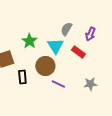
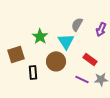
red rectangle: (78, 52) -> (90, 59), moved
purple line: (58, 84) -> (82, 79), moved

